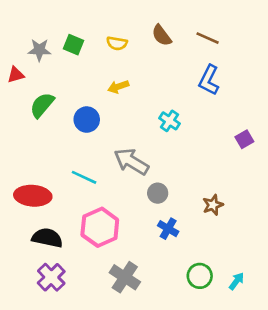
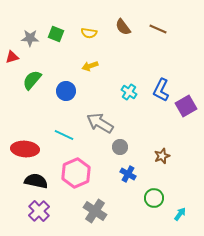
blue L-shape: (209, 80) -> (161, 90), moved
purple square: (244, 139) -> (186, 106), size x1.5
green circle: (200, 276) -> (154, 198), moved

